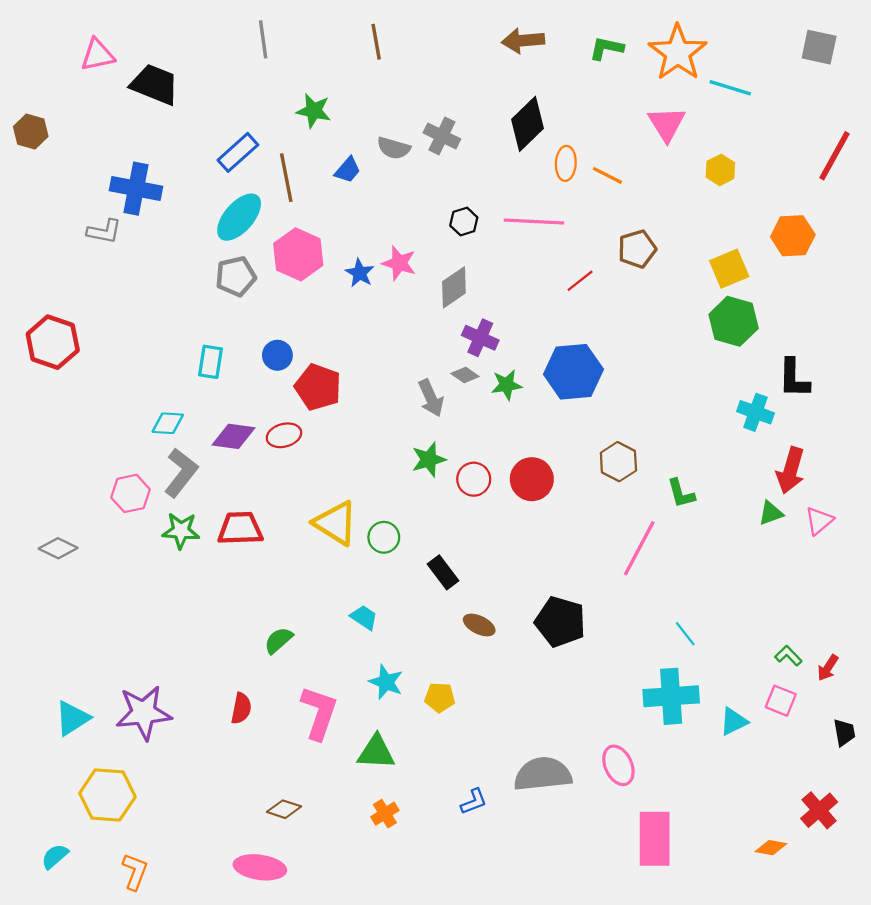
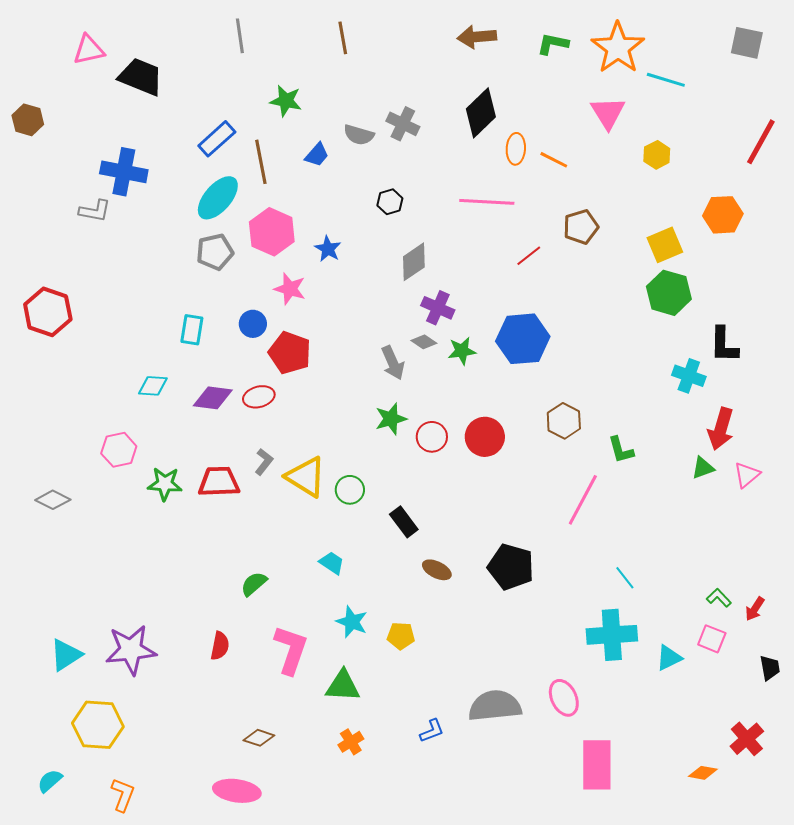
black hexagon: (464, 221) -> (390, 202), moved
pink star: (399, 263) -> (290, 289), moved
gray L-shape: (181, 473) -> (264, 462), moved, size x0.6

